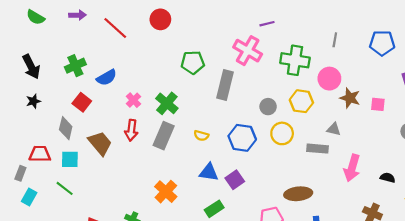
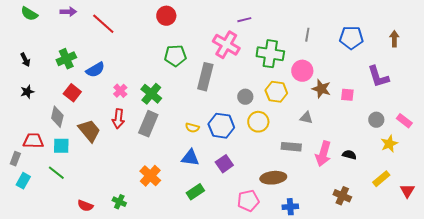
red circle: (160, 19) -> (166, 16), moved
black arrow: (31, 67) -> (25, 60), size x0.6
yellow semicircle: (201, 136) -> (192, 128), moved
gray rectangle: (318, 149) -> (291, 147), moved
black semicircle: (388, 178) -> (349, 155), moved
purple square: (235, 180) -> (224, 164), moved

